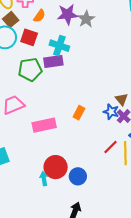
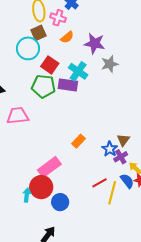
gray star: (86, 19) -> (110, 64), moved
red square: (29, 37) -> (50, 65), moved
pink rectangle: (44, 125) -> (49, 167), moved, turned -40

